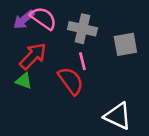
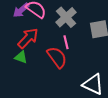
gray cross: (82, 29) -> (66, 17), turned 35

